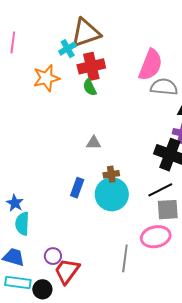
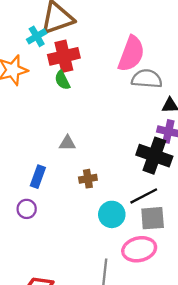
blue rectangle: (77, 188) -> (38, 177), moved
cyan circle: (112, 194) -> (112, 214), moved, size x0.7
purple circle: (53, 256) -> (27, 209), moved

